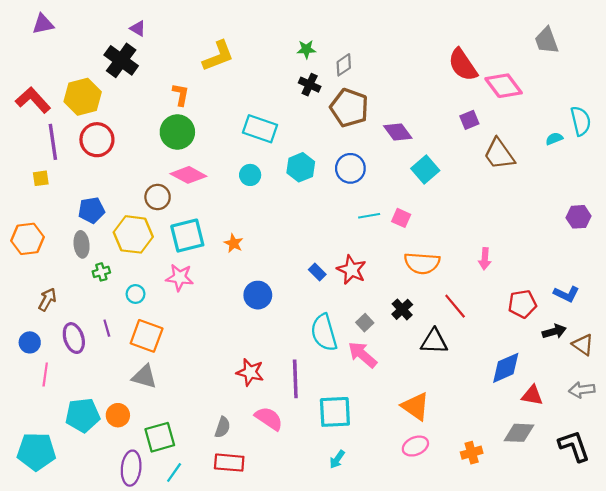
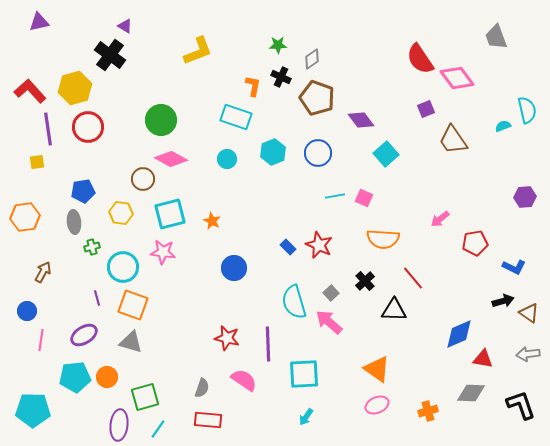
orange L-shape: (181, 95) -> (253, 86), moved
yellow hexagon: (133, 234) -> (121, 213), size x0.7
pink arrow: (485, 259) -> (440, 219), moved, turned 48
cyan circle: (136, 294) -> (123, 267), size x1.8
red pentagon: (522, 304) -> (475, 243), moved
purple ellipse: (74, 338) -> (84, 335), moved, turned 76

